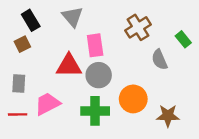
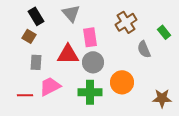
brown square: (22, 44) -> (29, 36), turned -32
gray rectangle: (19, 83) -> (36, 62), moved
brown star: (168, 116) -> (162, 98), moved

